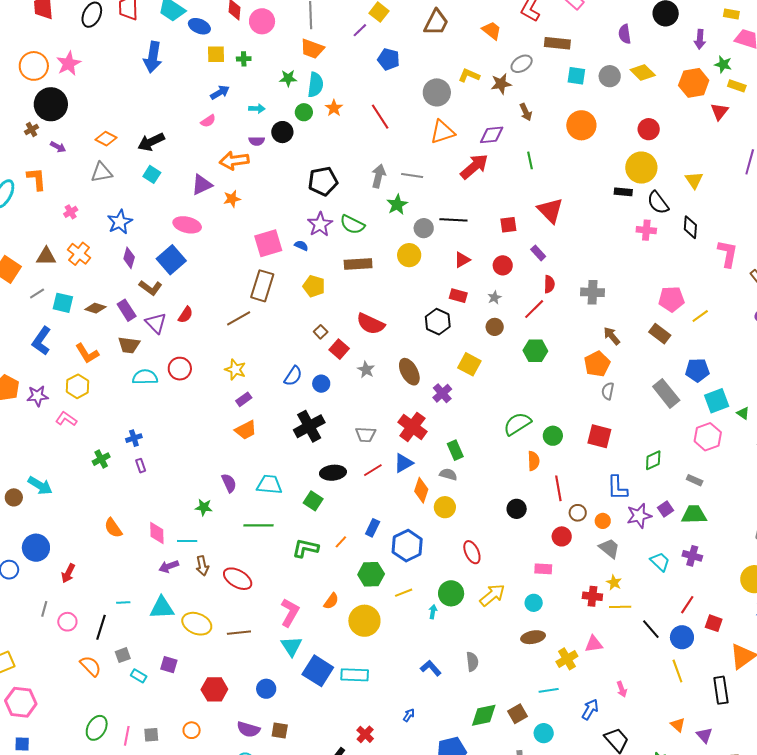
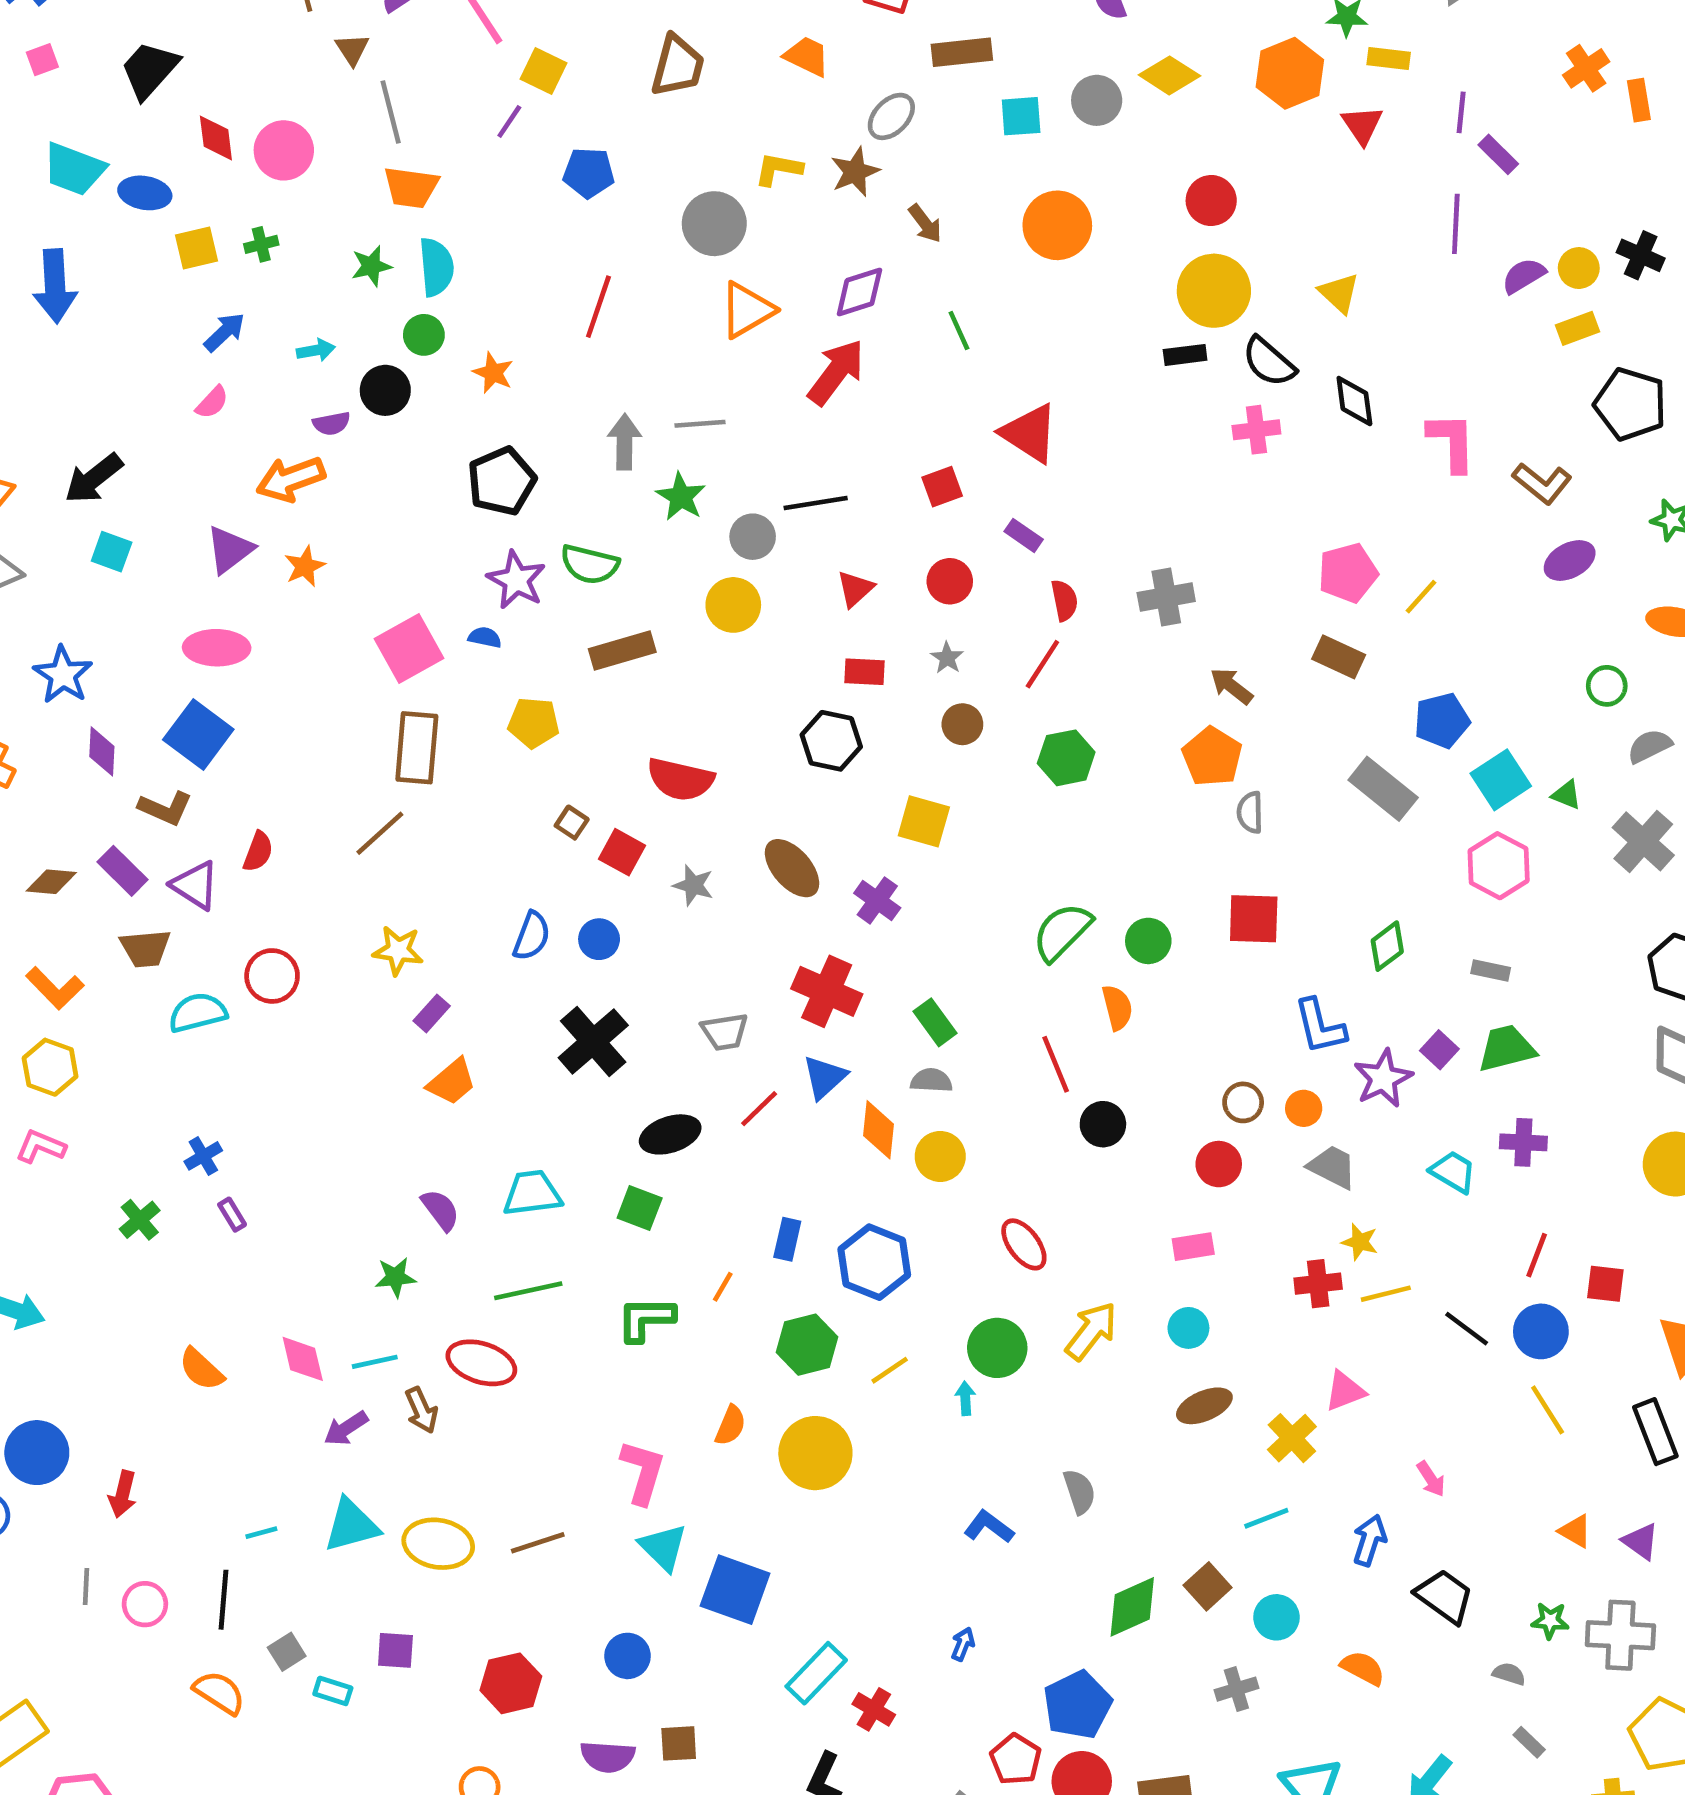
orange star: (334, 108) -> (493, 373), moved
red line: (380, 117) -> (598, 307), turned 64
red line: (558, 488) -> (1056, 1064), moved
red ellipse: (238, 579) -> (481, 1363), moved
cyan rectangle: (355, 675) -> (816, 1673), moved, turned -36

